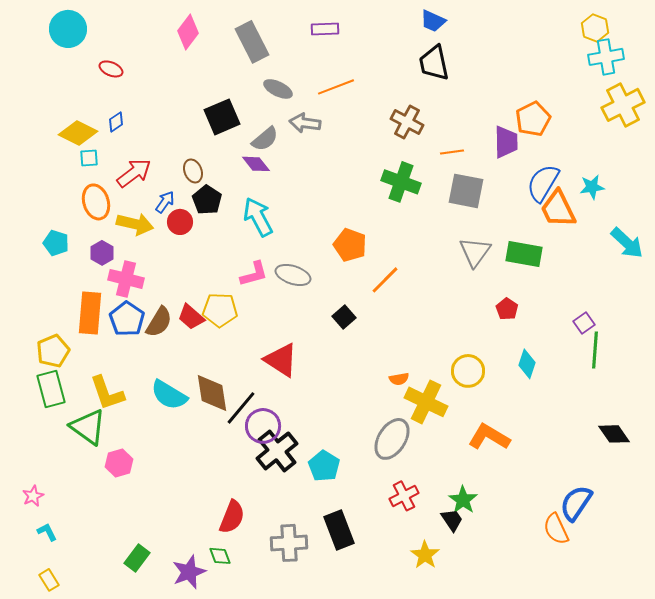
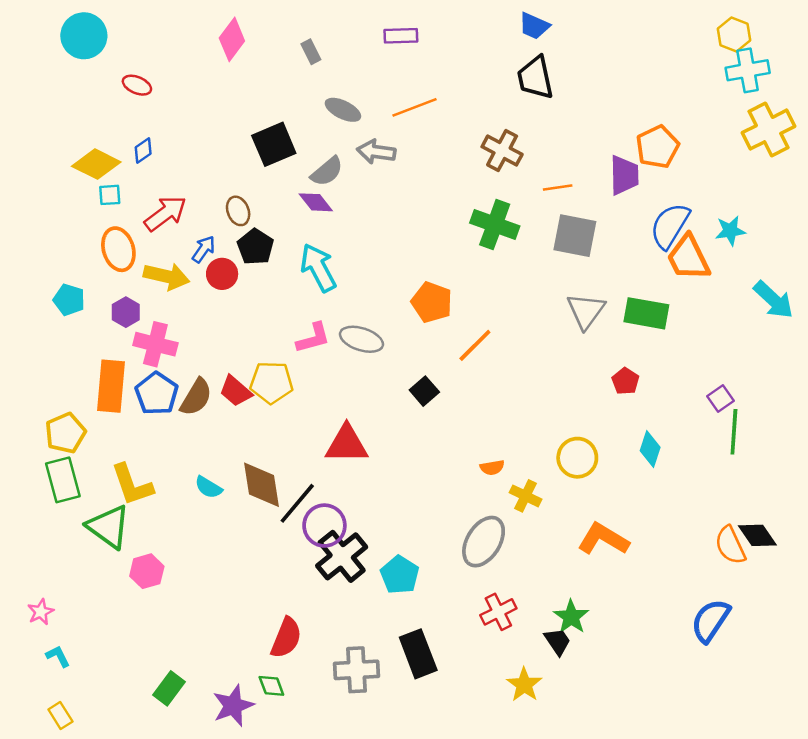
gray rectangle: (252, 42) -> (311, 52), size x0.5
red triangle: (281, 360) -> (347, 444), turned -33
cyan semicircle: (169, 395) -> (208, 487), size x0.6
yellow cross: (426, 402) -> (526, 496), size x0.6
orange semicircle: (556, 529) -> (730, 545), moved

